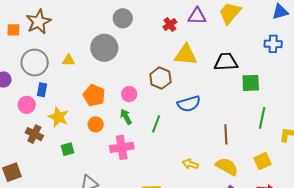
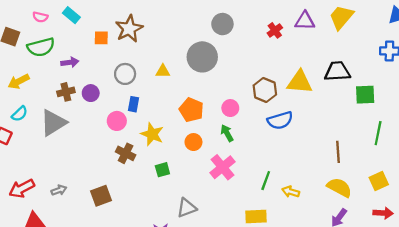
yellow triangle: (186, 55) -> (300, 82), moved
gray circle: (35, 63) -> (125, 74), size x0.7
blue semicircle: (189, 104) -> (280, 120), moved
green line: (156, 124) -> (266, 181), moved
pink cross: (122, 147) -> (223, 167), turned -30
yellow arrow: (190, 164) -> (291, 192), moved

